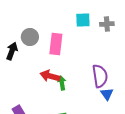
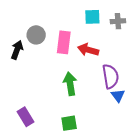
red arrow: (50, 76) -> (88, 50), moved
green arrow: (62, 83) -> (70, 84), size x1.5

